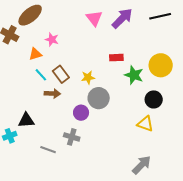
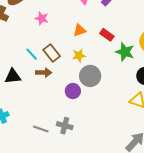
orange triangle: (35, 54) -> (80, 30), moved
red rectangle: (116, 58) -> (107, 35), turned 40
black triangle: (26, 120) -> (13, 76), moved
gray cross: (72, 137) -> (65, 126), moved

